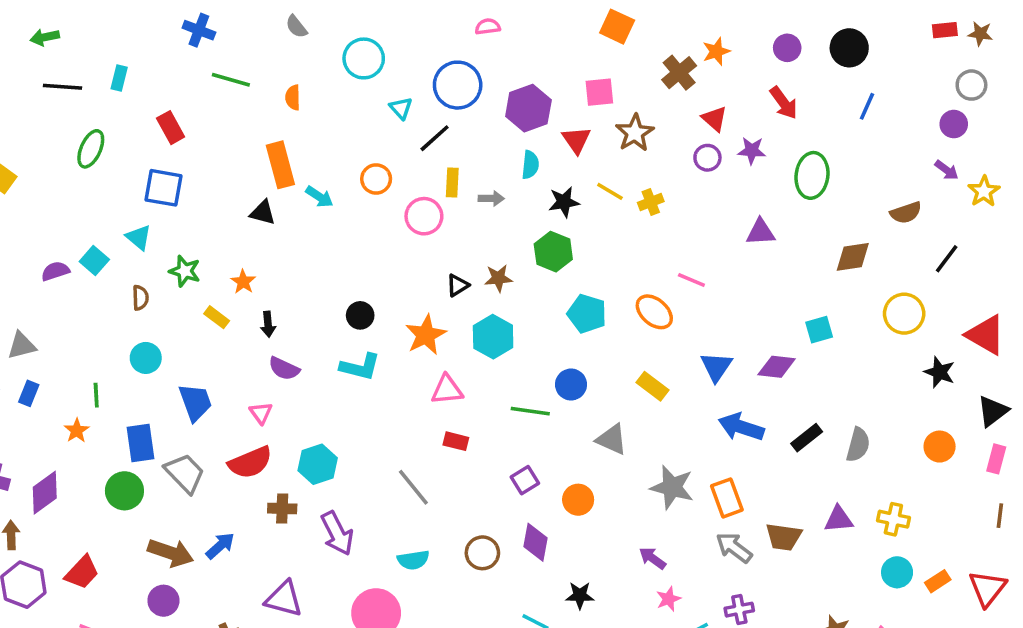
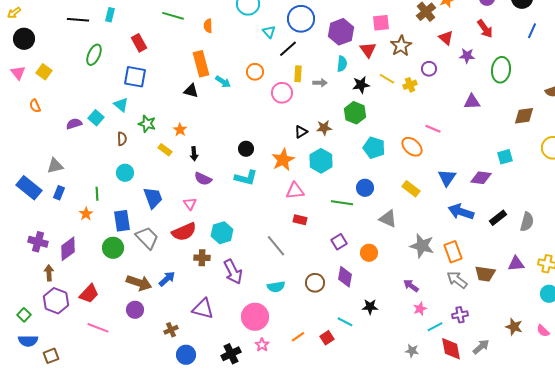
purple circle: (707, 158) -> (429, 69), moved

